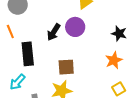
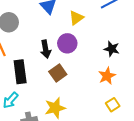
black arrow: (54, 32) -> (46, 49), turned -42
brown square: (66, 67) -> (58, 73), moved, turned -30

